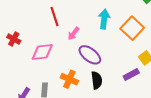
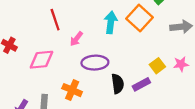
orange square: (132, 28) -> (140, 18), moved
purple ellipse: (90, 55) -> (95, 63), turned -40
black semicircle: (97, 80) -> (118, 84), moved

